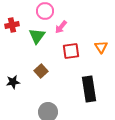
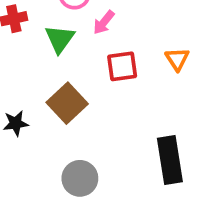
brown square: (41, 71) -> (67, 103), size x1.5
black rectangle: (89, 89) -> (170, 160), moved

